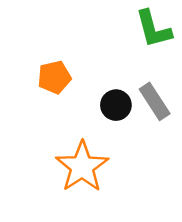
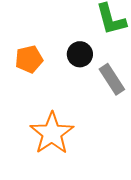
black circle: (116, 105) -> (80, 54), moved

